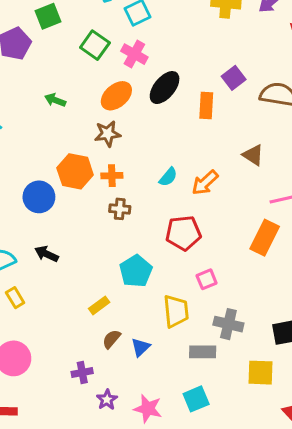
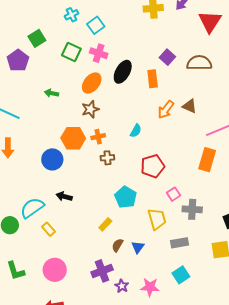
orange arrow: (205, 183) -> (166, 110), moved
gray cross: (228, 324) -> (192, 209), moved
purple cross: (82, 373) -> (102, 271), size x1.5

